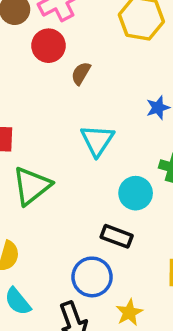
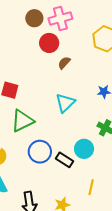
cyan circle: (136, 193) -> (84, 149), moved
blue circle: (92, 277) -> (40, 152), moved

